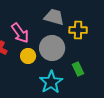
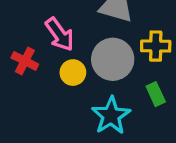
yellow cross: (78, 30) -> (156, 46), moved

